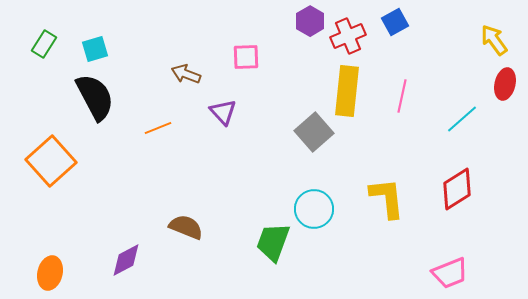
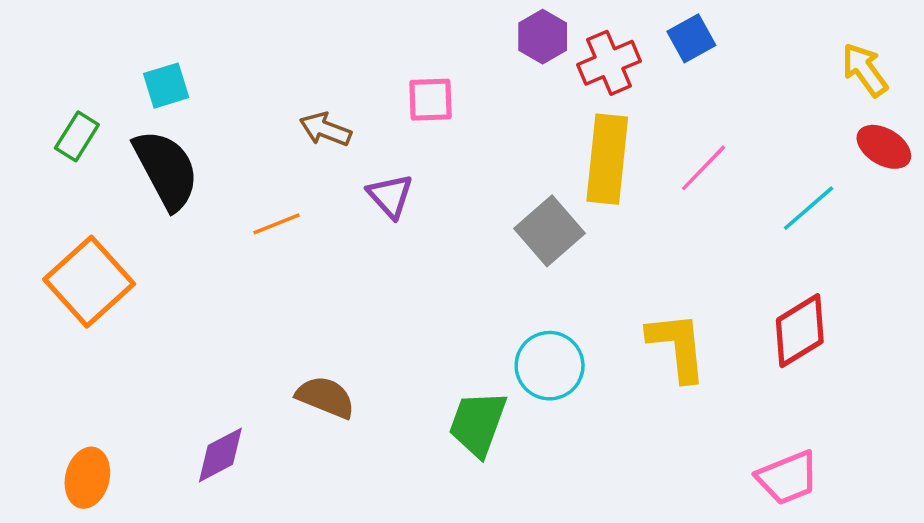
green rectangle: (44, 44) -> (77, 136), moved
red ellipse: (505, 84) -> (884, 147), turned -72
pink line: (402, 96) -> (704, 168), turned 32

